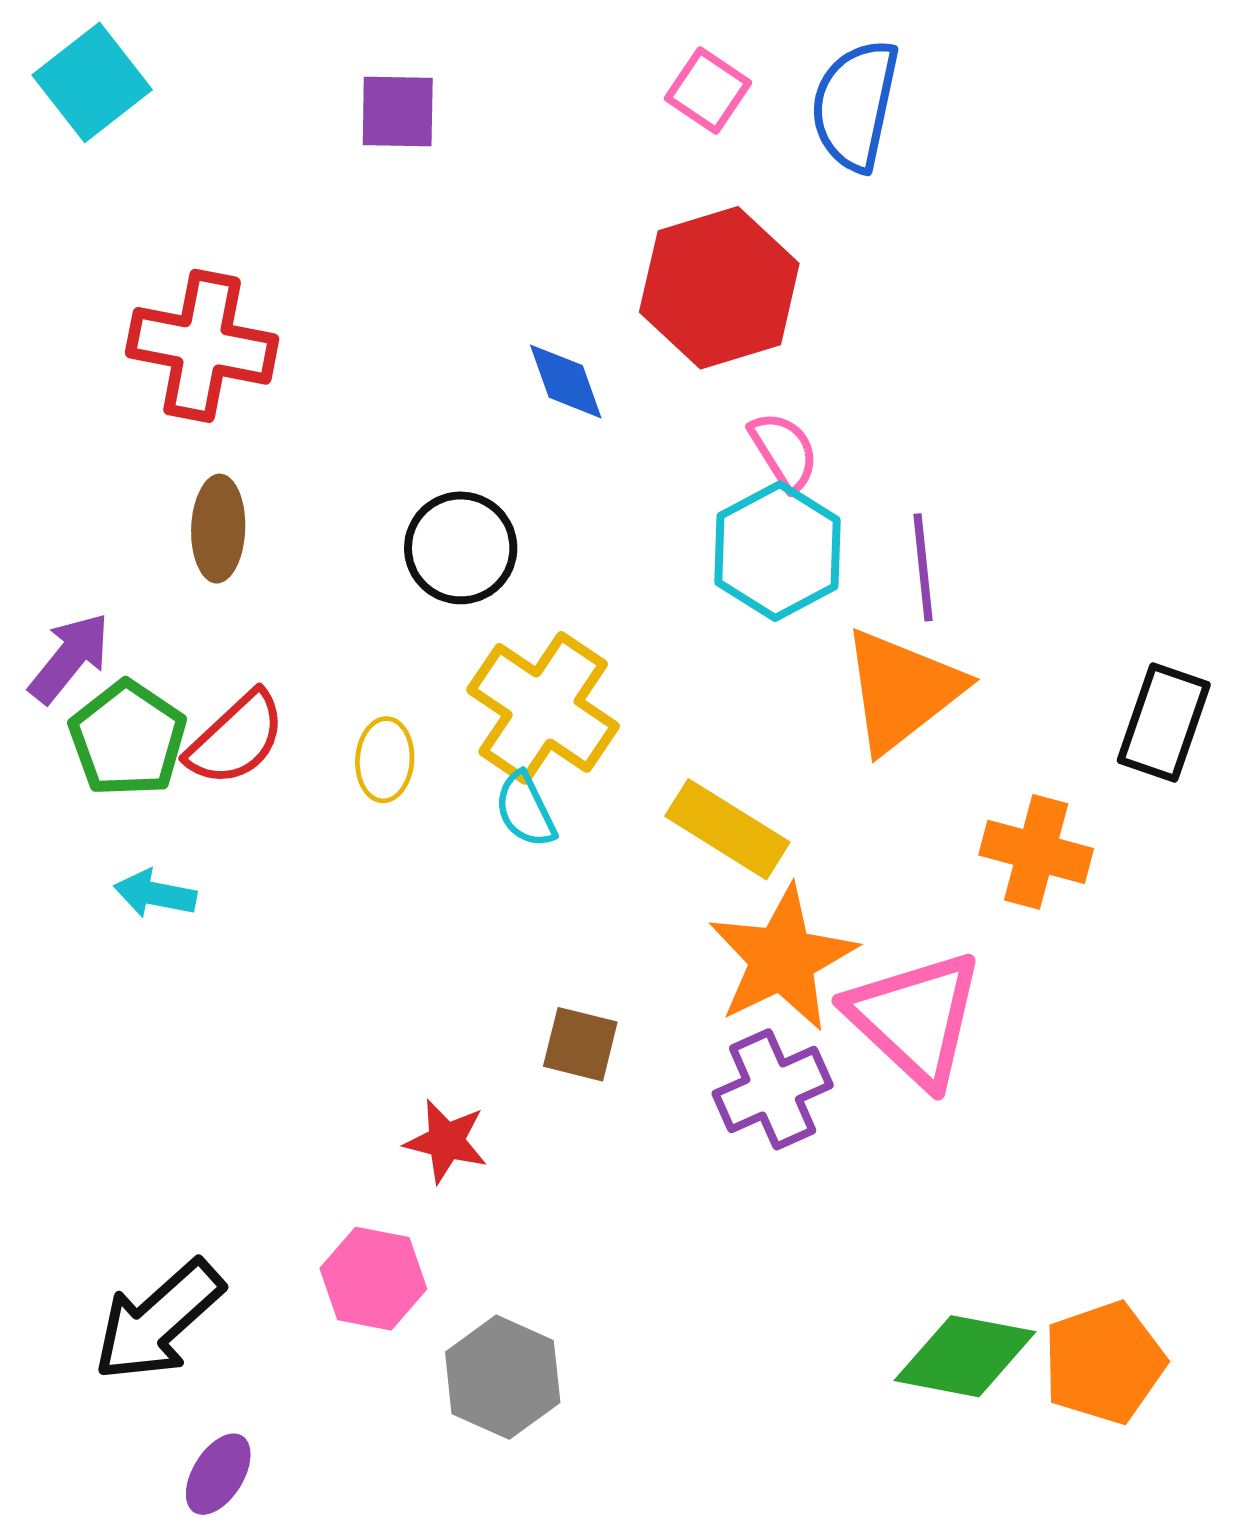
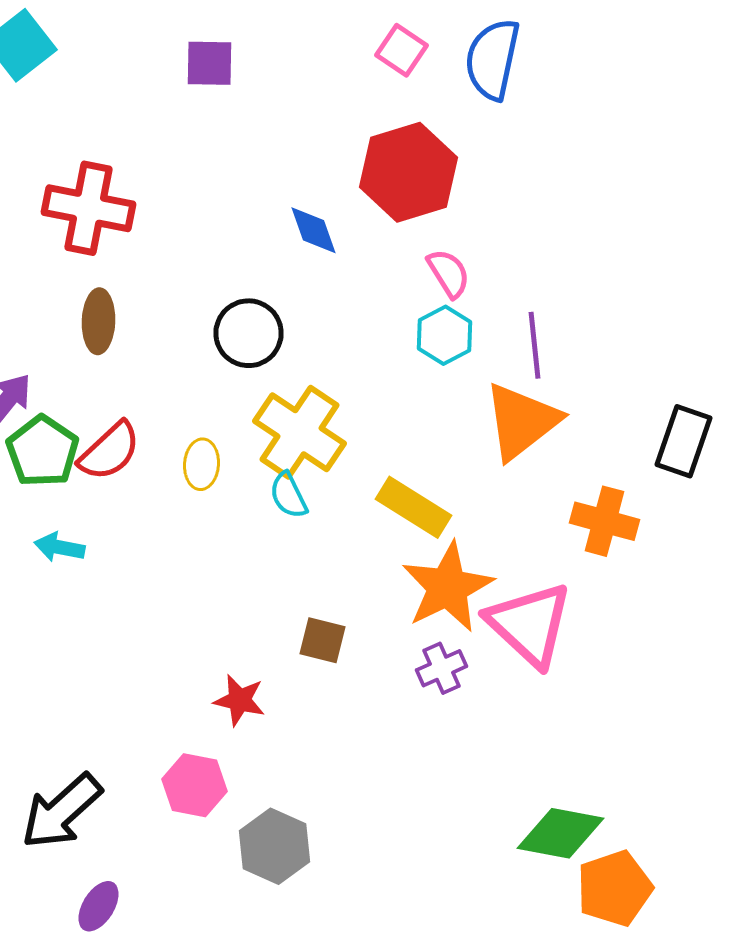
cyan hexagon: (777, 551) -> (444, 335), size x0.7
purple cross: (773, 1089) -> (442, 668), size x0.7
orange pentagon: (1104, 1363) -> (614, 888), moved

